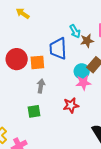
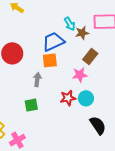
blue trapezoid: (58, 49) -> (53, 42), turned 70
orange square: (37, 62) -> (50, 60), moved
cyan circle: (82, 71) -> (86, 98), moved

